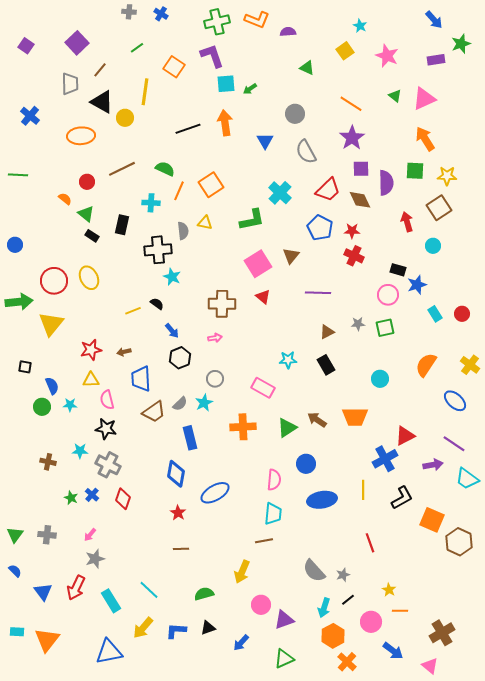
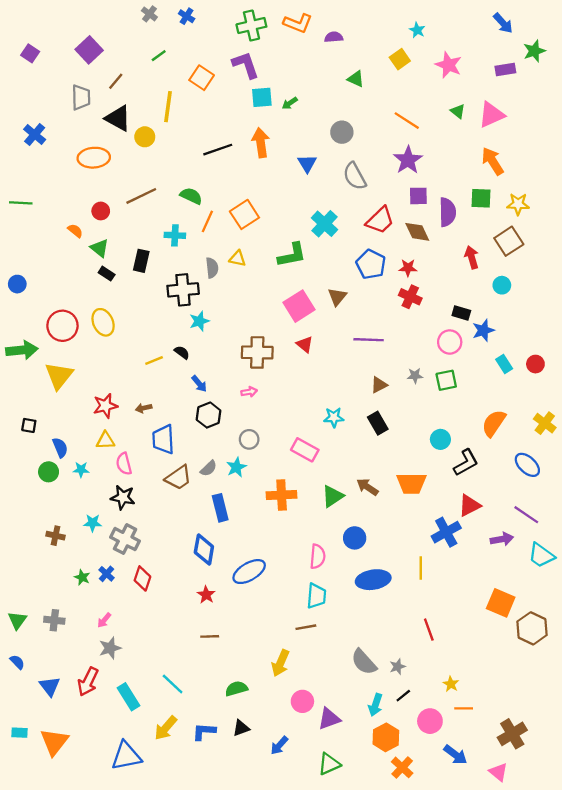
gray cross: (129, 12) -> (149, 14), turned 32
cyan star: (172, 277) -> (199, 321), turned 30
black L-shape: (402, 498) -> (466, 463), moved

